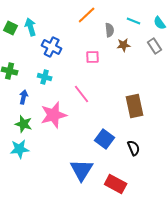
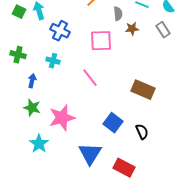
pink square: (93, 57) -> (101, 41), size x1.6
brown rectangle: (135, 106) -> (143, 90), turned -55
pink star: (54, 115) -> (62, 118), moved
cyan star: (20, 149) -> (39, 144), moved, turned -30

